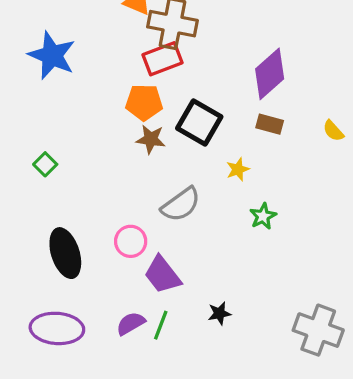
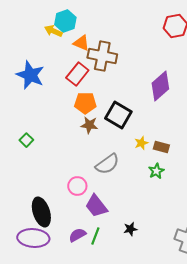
red rectangle: (162, 59) -> (77, 74), moved, turned -30
brown rectangle: (270, 124) -> (161, 147), moved
black ellipse: (65, 253) -> (41, 212), moved

